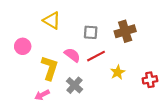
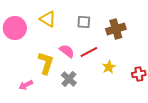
gray square: (91, 32) -> (84, 22), moved
pink circle: (23, 46) -> (15, 28), moved, size x1.5
pink arrow: (42, 95) -> (26, 85), moved

